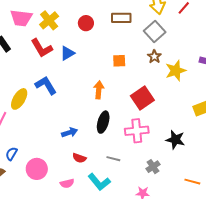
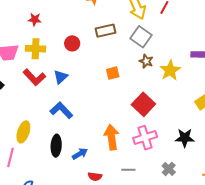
yellow cross: (49, 20) -> (36, 49), turned -36
blue L-shape: (46, 85) -> (61, 110), moved
orange arrow: (99, 90) -> (112, 137), moved, size x1.4
black ellipse: (103, 122) -> (56, 146), moved

